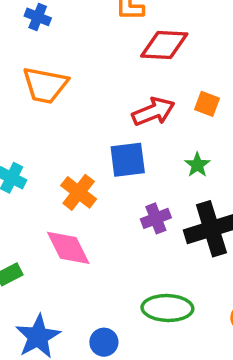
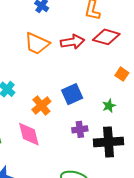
red arrow: (153, 112) -> (72, 42), moved
blue square: (128, 160) -> (72, 94), turned -30

